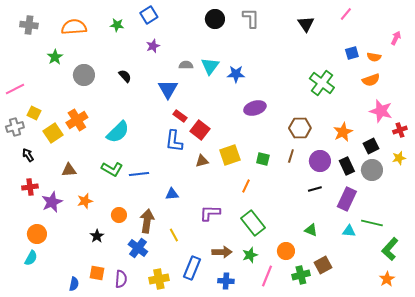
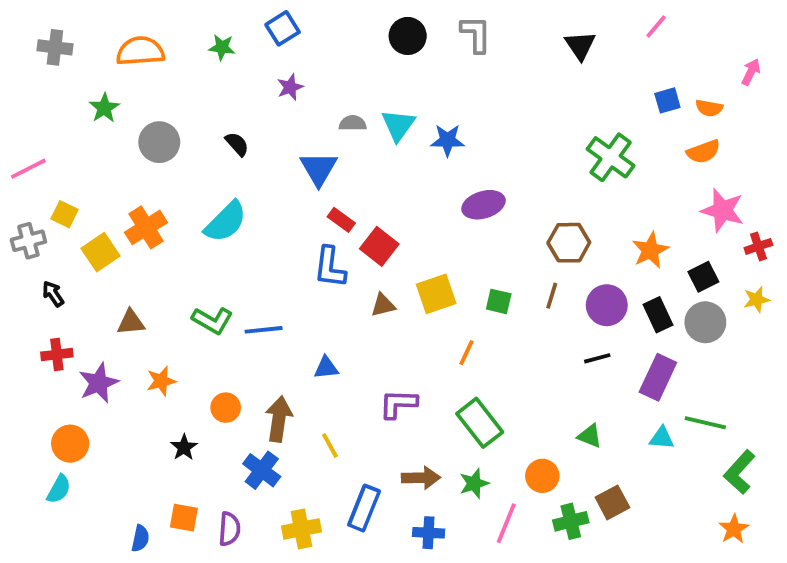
cyan semicircle: (118, 132) -> (226, 222), moved

